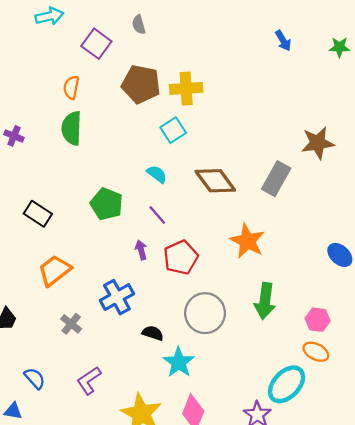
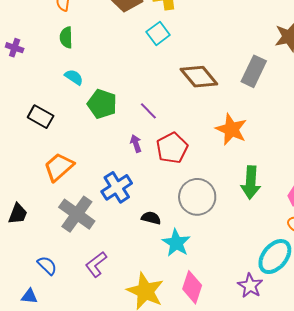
green semicircle: (72, 128) -> (66, 37), size x0.7
cyan semicircle: (157, 174) -> (74, 77), moved
gray cross: (71, 324) -> (77, 214), size x1.8

